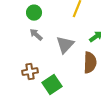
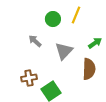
green circle: (34, 13) -> (53, 19), moved

